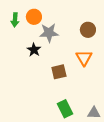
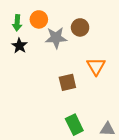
brown circle: (88, 30) -> (80, 27), moved
black star: (34, 50) -> (19, 46), moved

